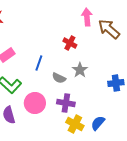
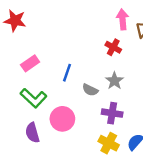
red cross: (70, 43) -> (113, 47), moved
purple cross: (66, 103) -> (112, 113), moved

